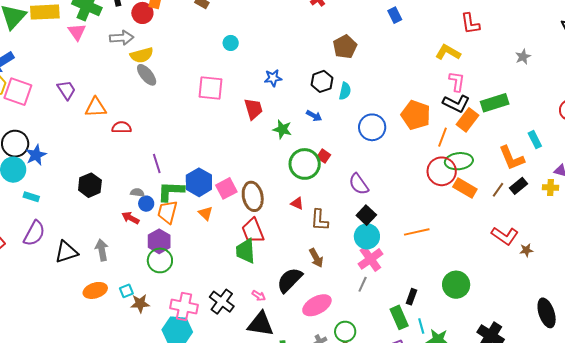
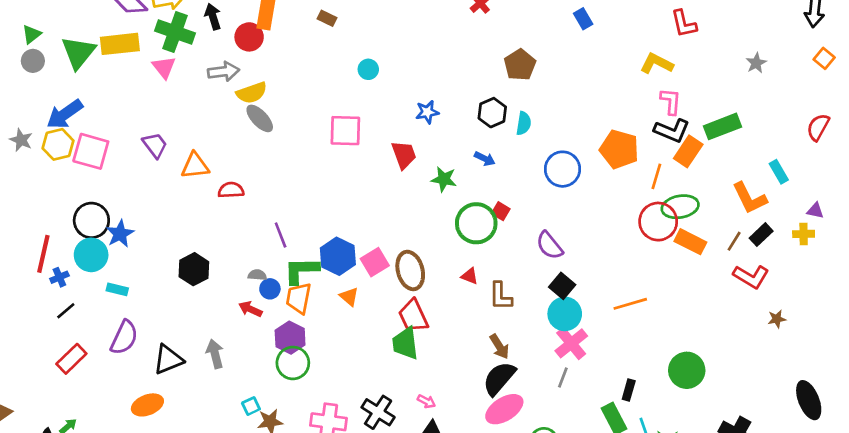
red L-shape: (505, 236) -> (751, 277), moved
black semicircle: (290, 280) -> (499, 378), moved
orange ellipse: (95, 290) -> (147, 405), moved

